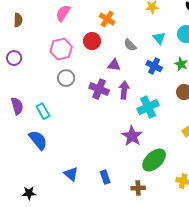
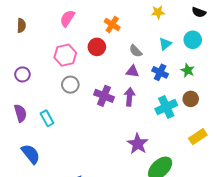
cyan triangle: (159, 38) -> (165, 44), turned 32
purple circle: (14, 58) -> (22, 74), moved
purple triangle: (114, 65) -> (133, 71), moved
cyan cross: (148, 107) -> (166, 107), moved
blue semicircle: (38, 140) -> (31, 154), moved

